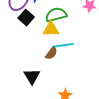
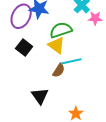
black square: (26, 18) -> (24, 47), moved
yellow triangle: (51, 29) -> (56, 45), turned 42

